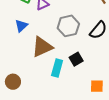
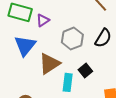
blue triangle: (21, 26) -> (25, 46), size x1.6

